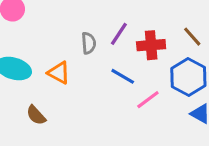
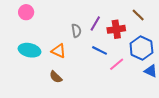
brown line: (192, 37) -> (138, 15), moved
brown semicircle: (36, 115) -> (56, 77), moved

